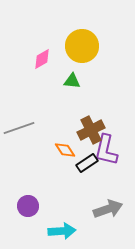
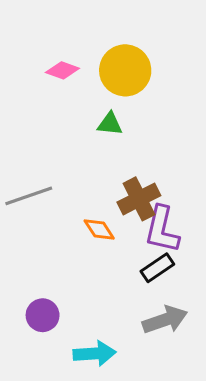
pink diamond: (42, 59) -> (62, 70), moved, turned 50
black rectangle: (87, 163) -> (157, 268), moved

